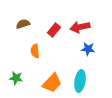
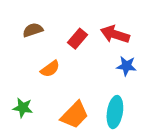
red arrow: (80, 27) -> (115, 34), turned 30
orange semicircle: (35, 51) -> (50, 69), turned -120

